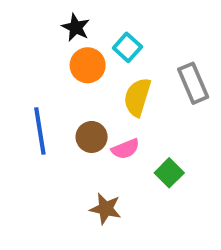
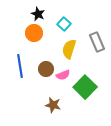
orange circle: (88, 65) -> (34, 33), moved
green square: (169, 173) -> (85, 87), size x1.6

